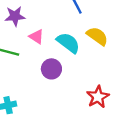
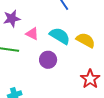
yellow semicircle: (97, 36) -> (86, 40), moved

